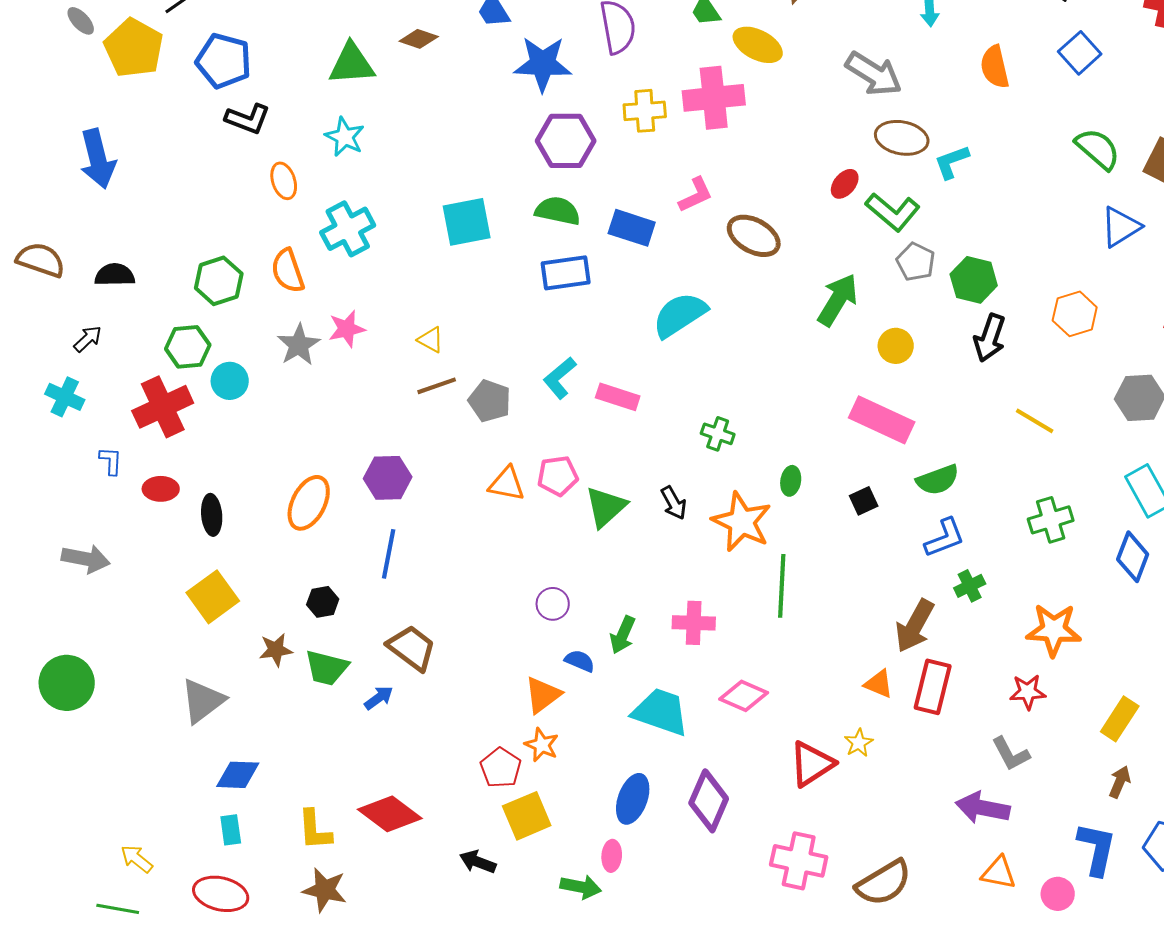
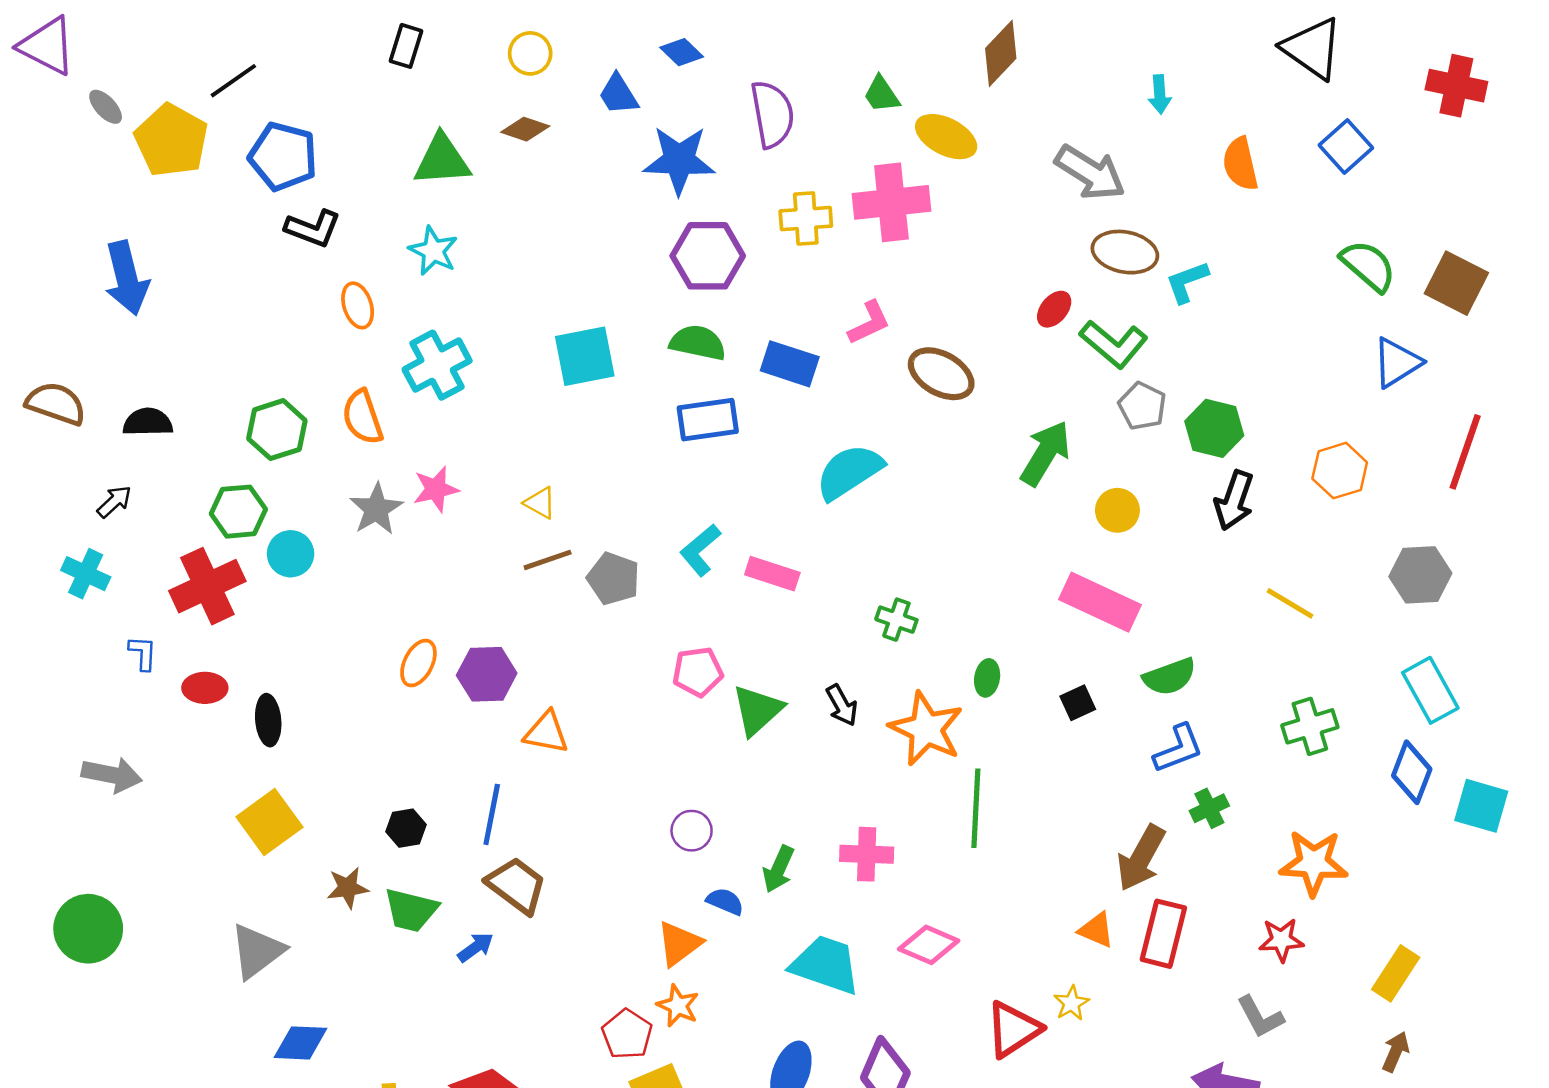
orange triangle: (507, 484) -> (546, 733), moved
orange ellipse: (309, 503) -> (418, 663), moved, size x0.7
blue line: (389, 554) -> (492, 814), moved

